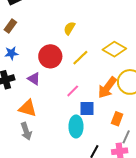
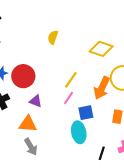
red circle: (50, 56) -> (23, 76), moved
yellow line: (80, 58) -> (71, 80), moved
purple triangle: (34, 79) -> (36, 101), moved

